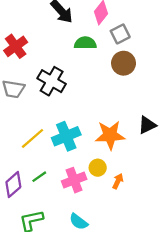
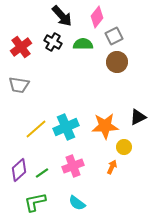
black cross: (52, 81) -> (53, 42), moved, size x0.7
yellow circle: (98, 168) -> (124, 147), moved
green line: (39, 177) -> (42, 173), moved

